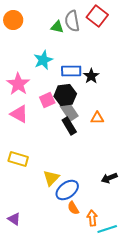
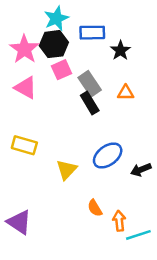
black star: (91, 76) -> (120, 50), moved
black hexagon: (65, 95) -> (54, 44), moved
blue ellipse: (67, 190) -> (108, 156), moved
purple triangle: (14, 219) -> (19, 222), size x1.5

